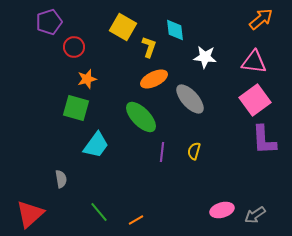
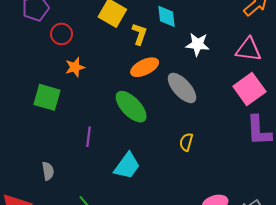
green square: (76, 108) -> (47, 97), moved
cyan trapezoid: (96, 145) -> (127, 166), moved
purple line: (162, 152) -> (89, 137), moved

